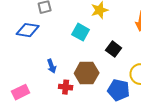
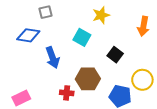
blue arrow: (52, 66) -> (53, 58), moved, size x1.5

